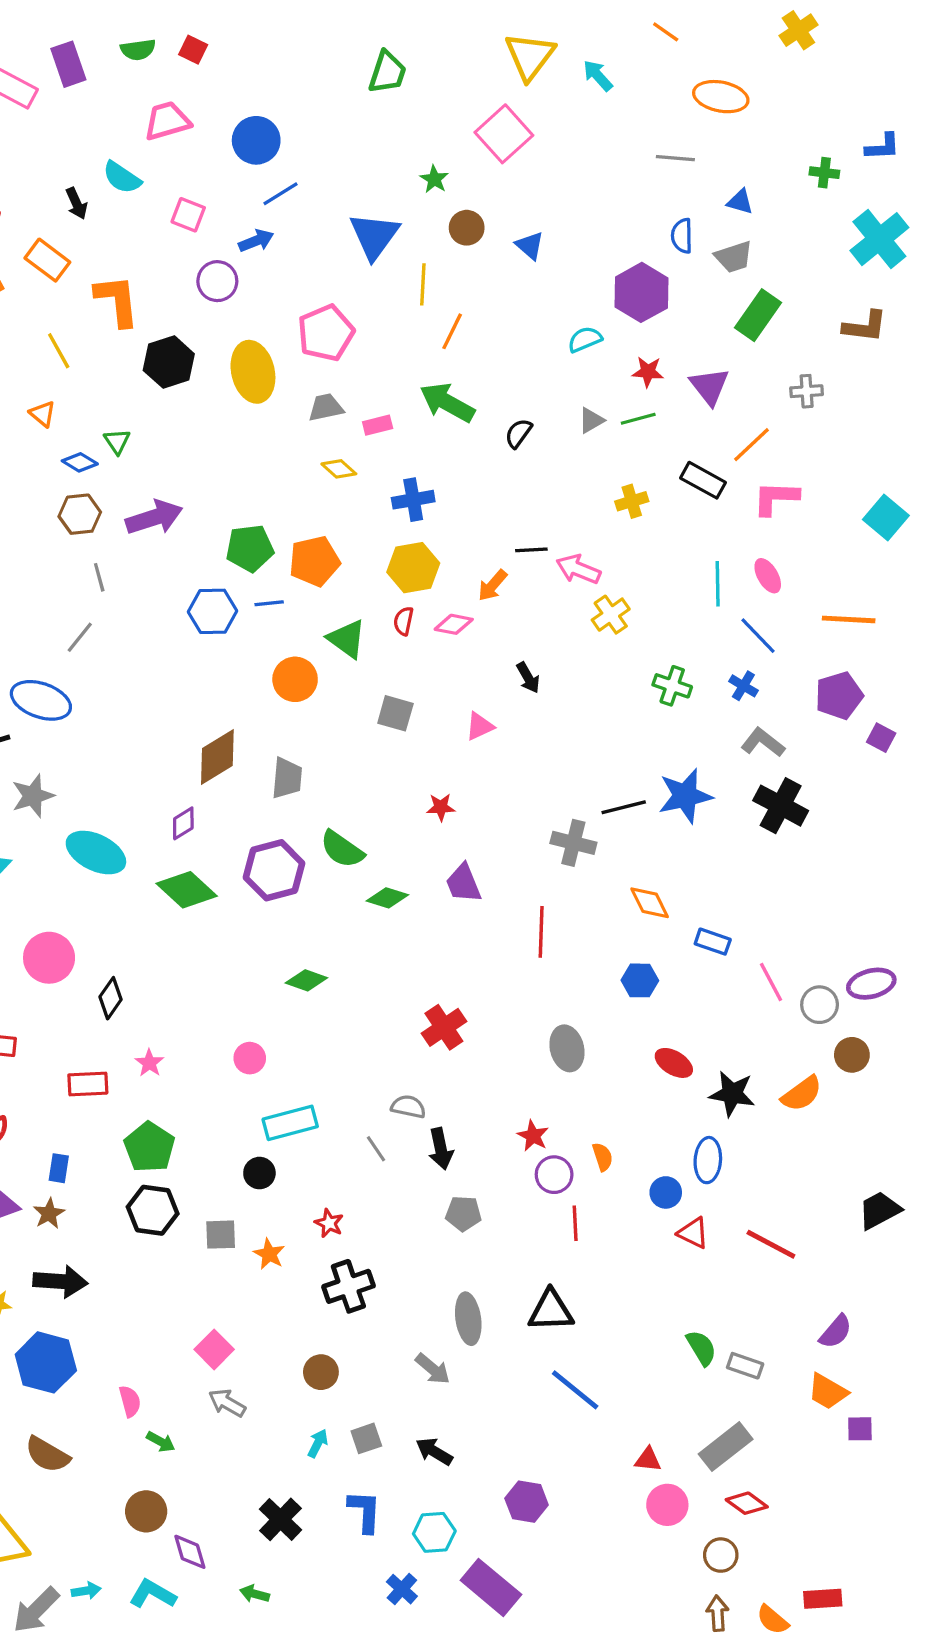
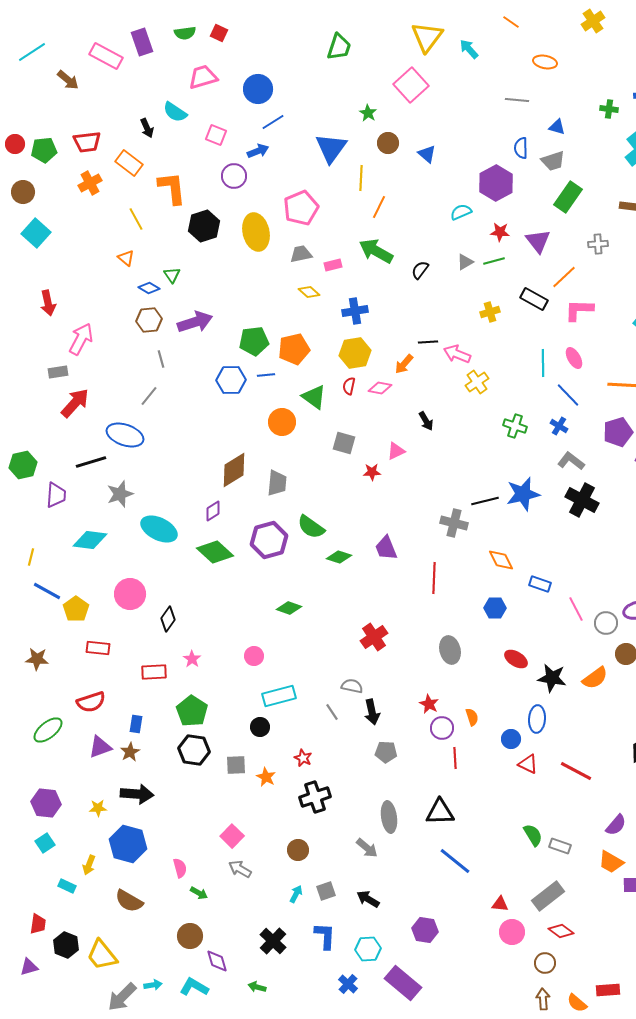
orange ellipse: (721, 97) -> (545, 62), size x0.7
red star: (441, 807) -> (372, 472), moved

